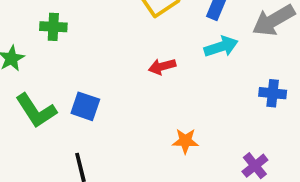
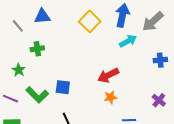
red arrow: (162, 66) -> (108, 75), moved, size x1.5
orange star: (185, 141) -> (111, 97), moved

